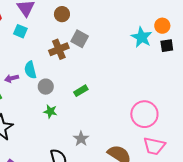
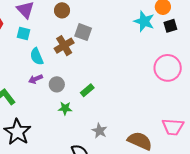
cyan semicircle: (30, 70) -> (37, 56), moved
purple arrow: (12, 78) -> (36, 79), moved
green rectangle: (81, 91) -> (87, 90), moved
pink circle: (144, 114) -> (168, 68), moved

